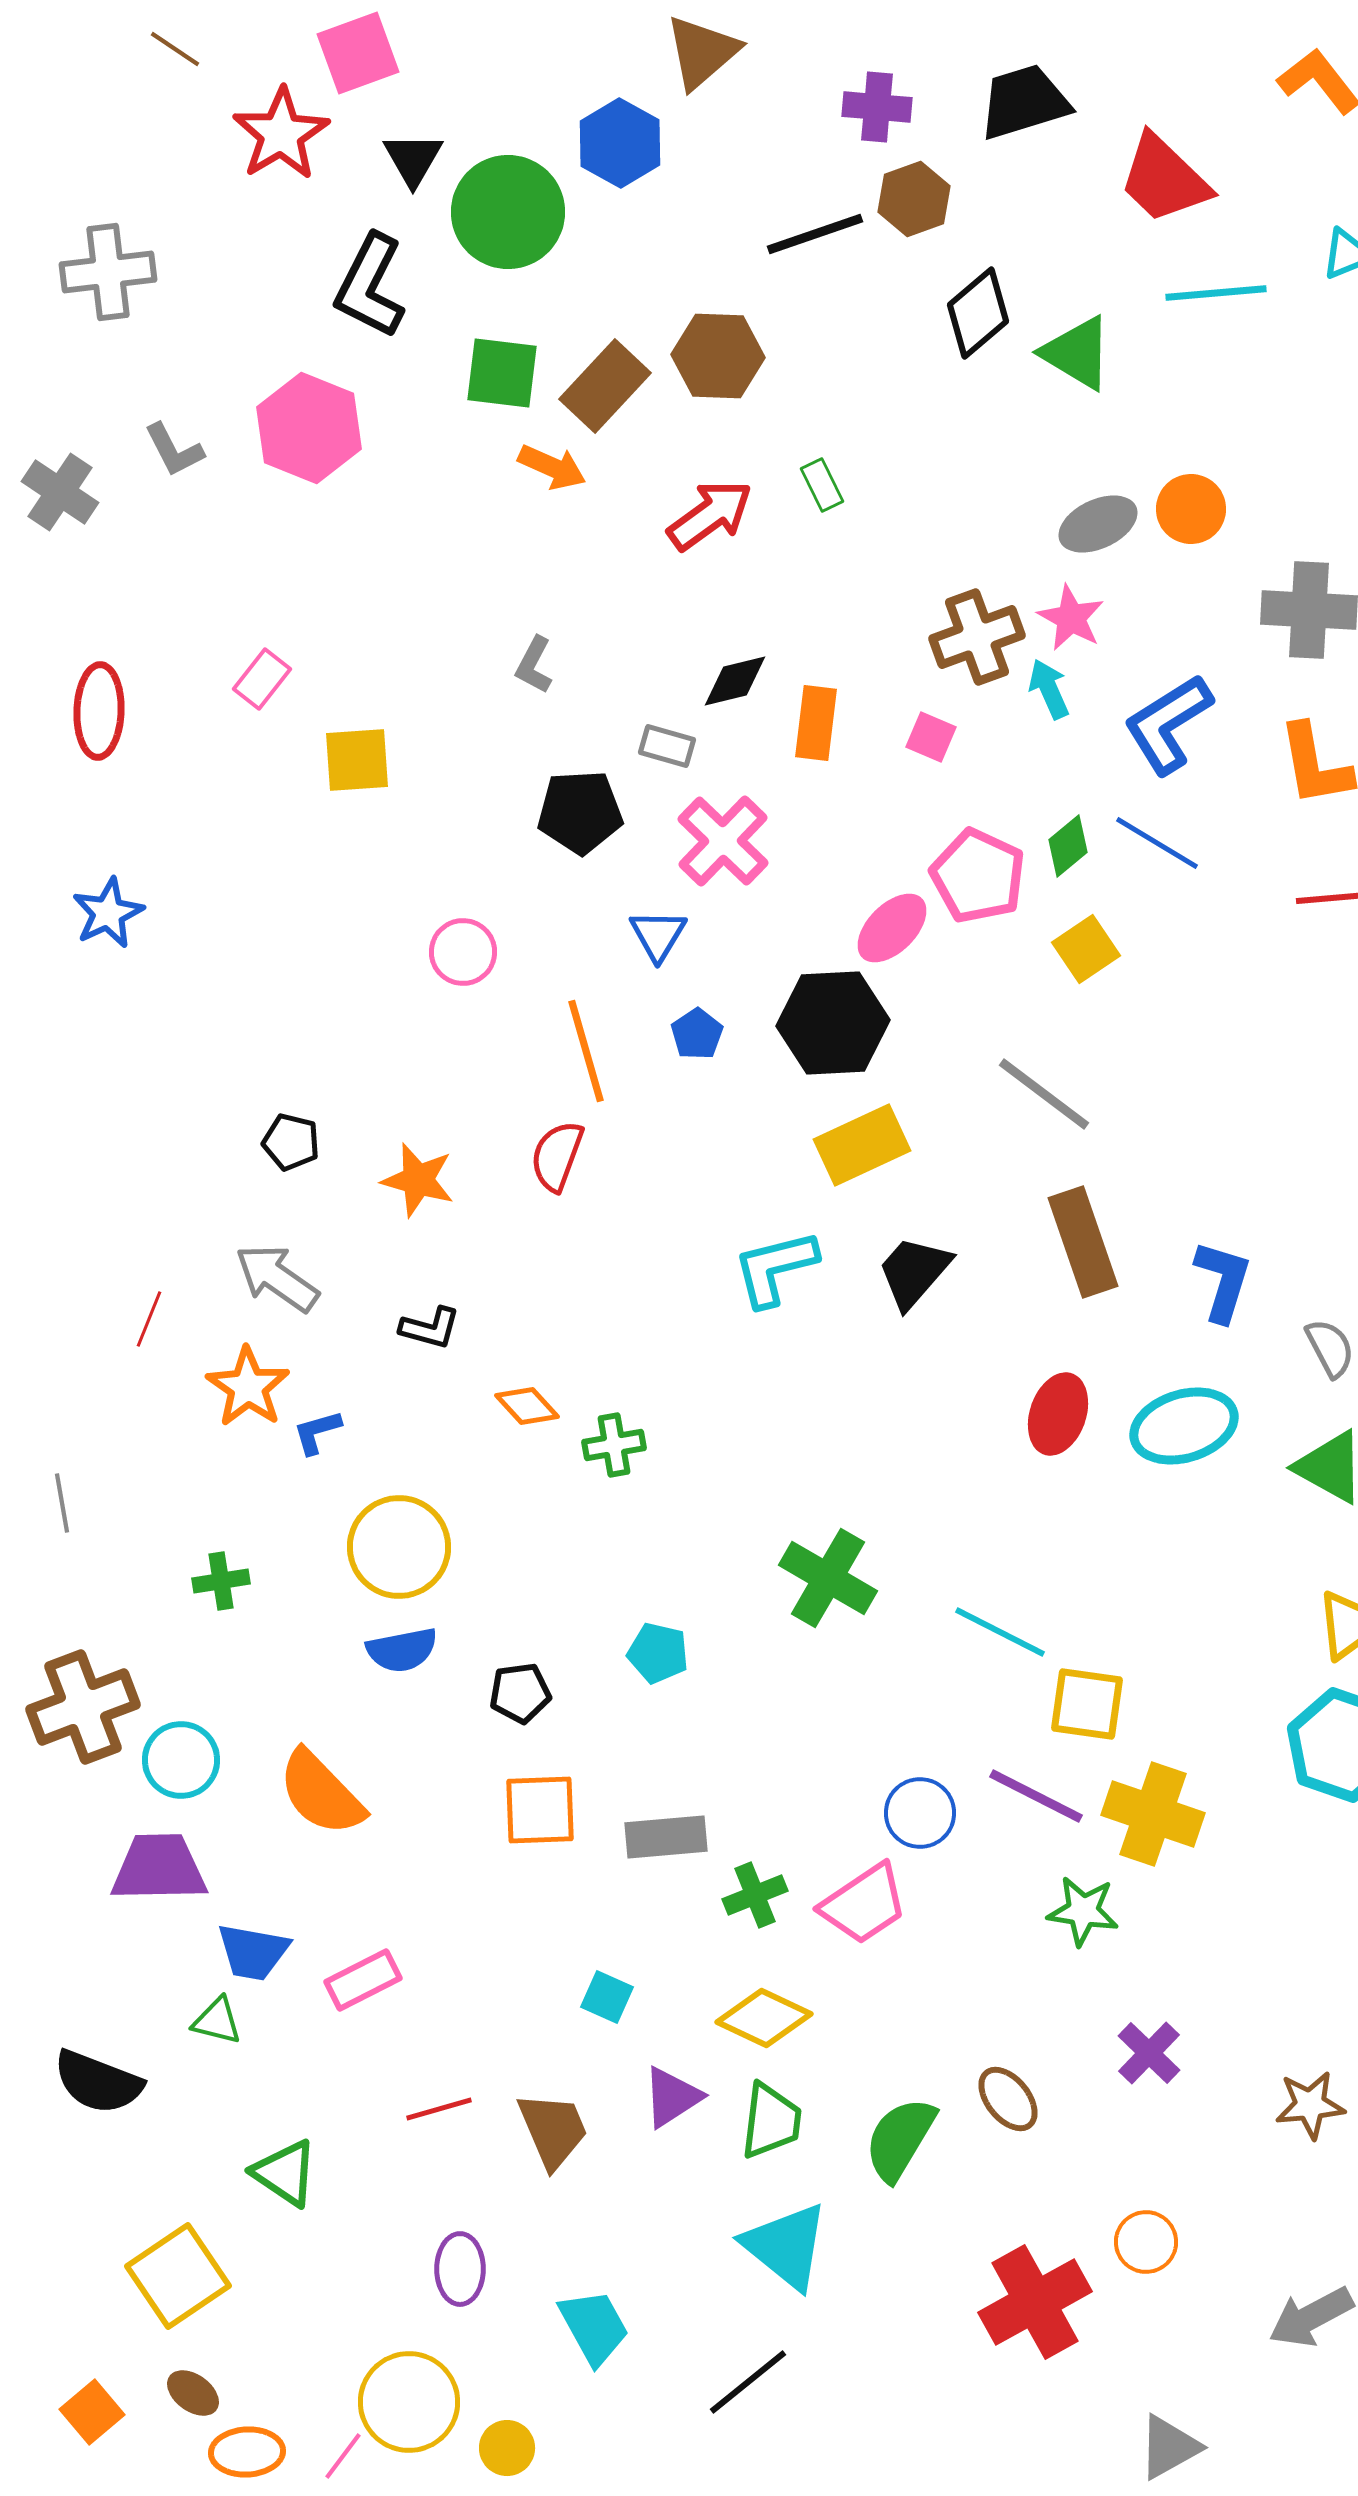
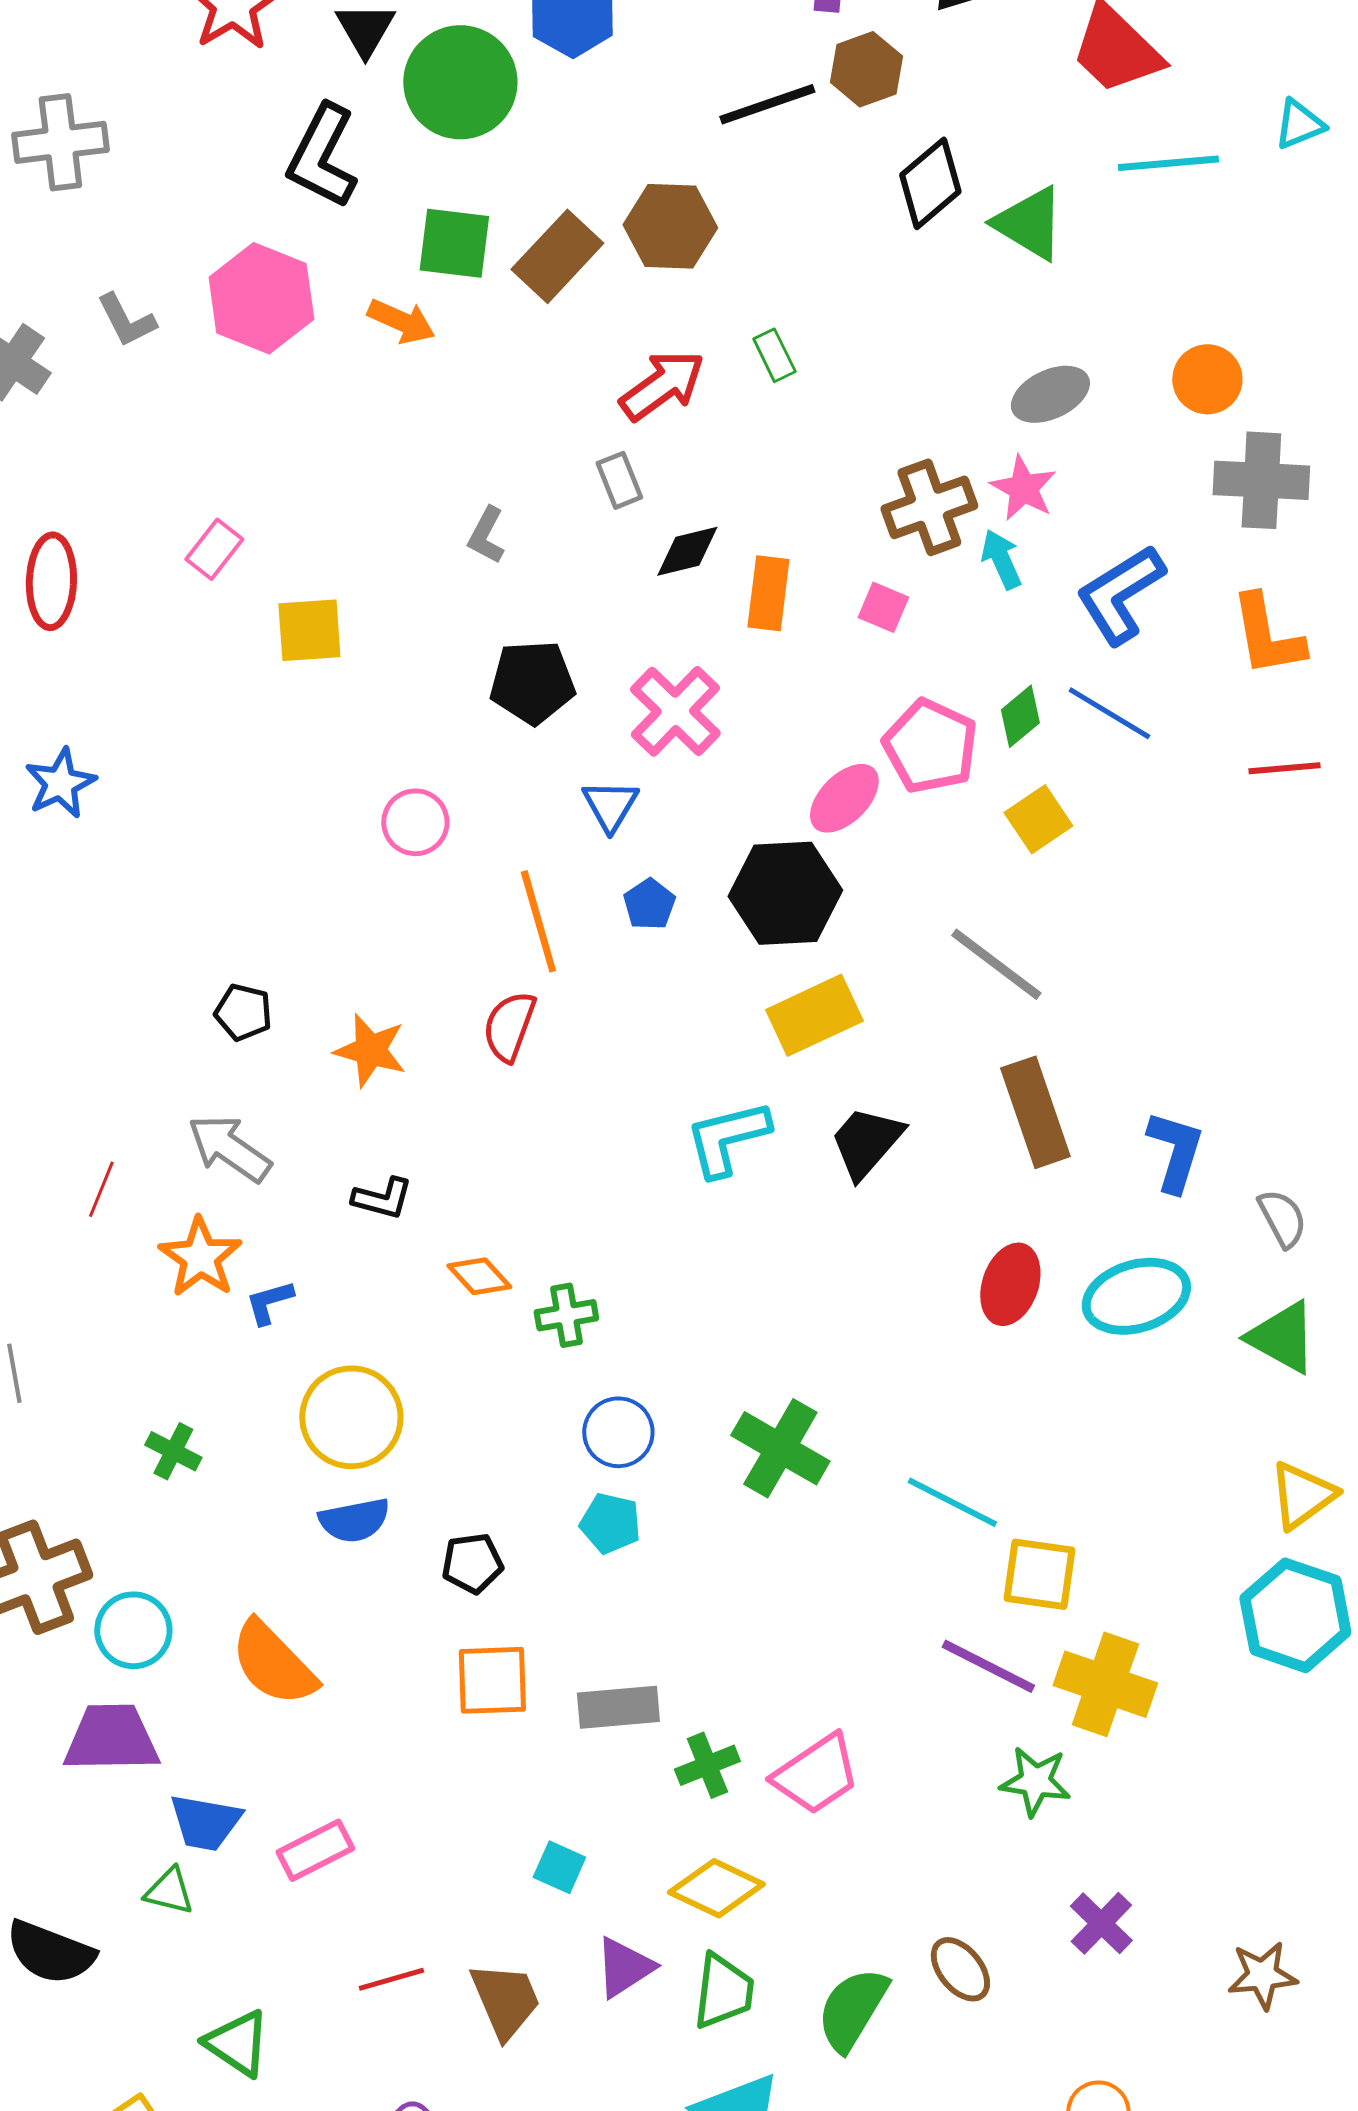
orange arrow: (552, 467) -> (401, 321), moved
orange circle: (1191, 509) -> (1207, 379), moved
gray rectangle: (667, 746) -> (619, 480), moved, turned 52
green cross: (221, 1581) -> (173, 1451), turned 36
blue circle: (920, 1813) -> (618, 1432), moved

